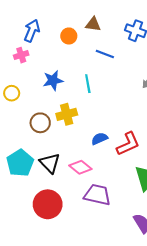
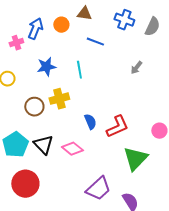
blue arrow: (32, 31) -> (35, 29), moved
blue semicircle: (99, 139) -> (90, 122), turned 91
purple trapezoid: (97, 195) -> (98, 189), moved, turned 124
red circle: (48, 204) -> (25, 184), moved

